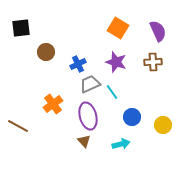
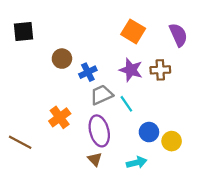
brown circle: (46, 52) -> (62, 59), moved
brown cross: (153, 62) -> (160, 70), moved
yellow circle: (163, 125) -> (172, 141), moved

